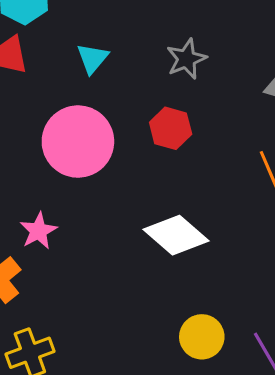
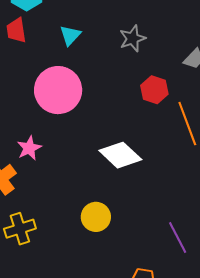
red hexagon: (171, 128) -> (154, 90), moved
yellow circle: (202, 337) -> (96, 217), moved

